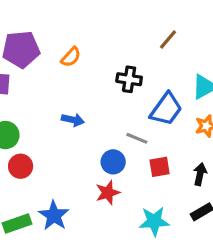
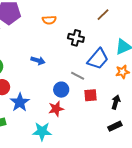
orange semicircle: (71, 57) -> (49, 20), moved, turned 40
blue star: (54, 215) -> (20, 102), moved
cyan star: (154, 221) -> (42, 131), moved

